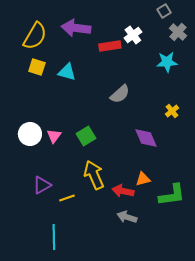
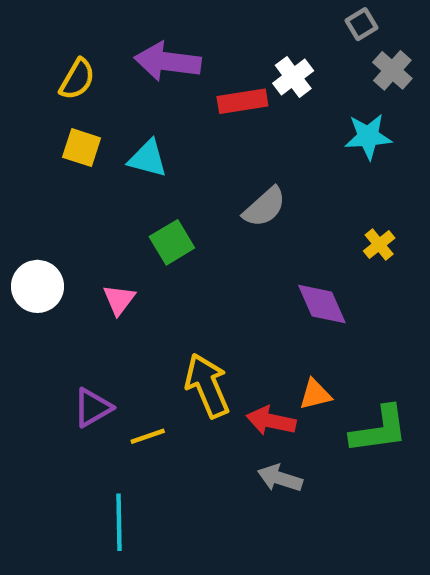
yellow semicircle: (35, 36) -> (77, 79), size x0.7
white circle: (30, 134) -> (37, 286), moved
green square: (86, 136) -> (172, 242), moved

